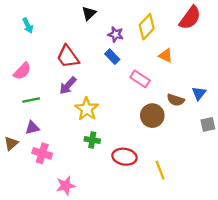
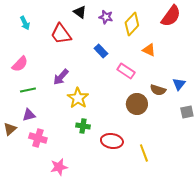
black triangle: (89, 13) -> (80, 12), turned -40
purple star: (116, 34) -> (106, 17), moved
red trapezoid: (68, 57) -> (61, 34), moved

